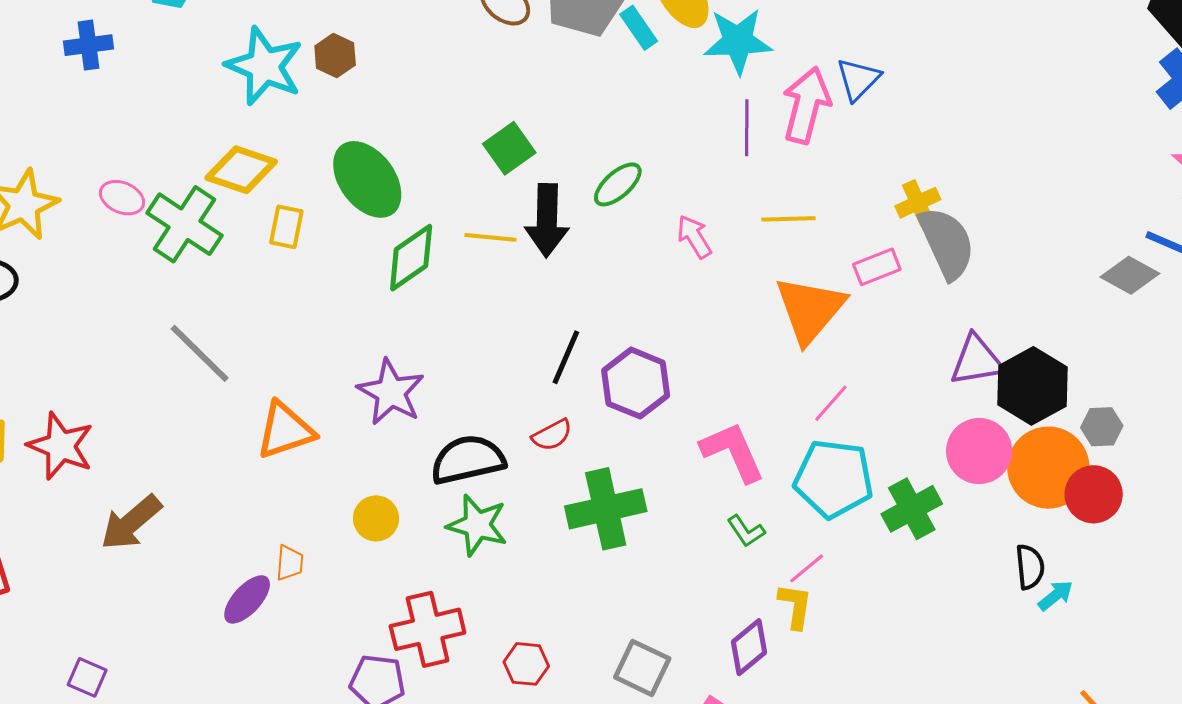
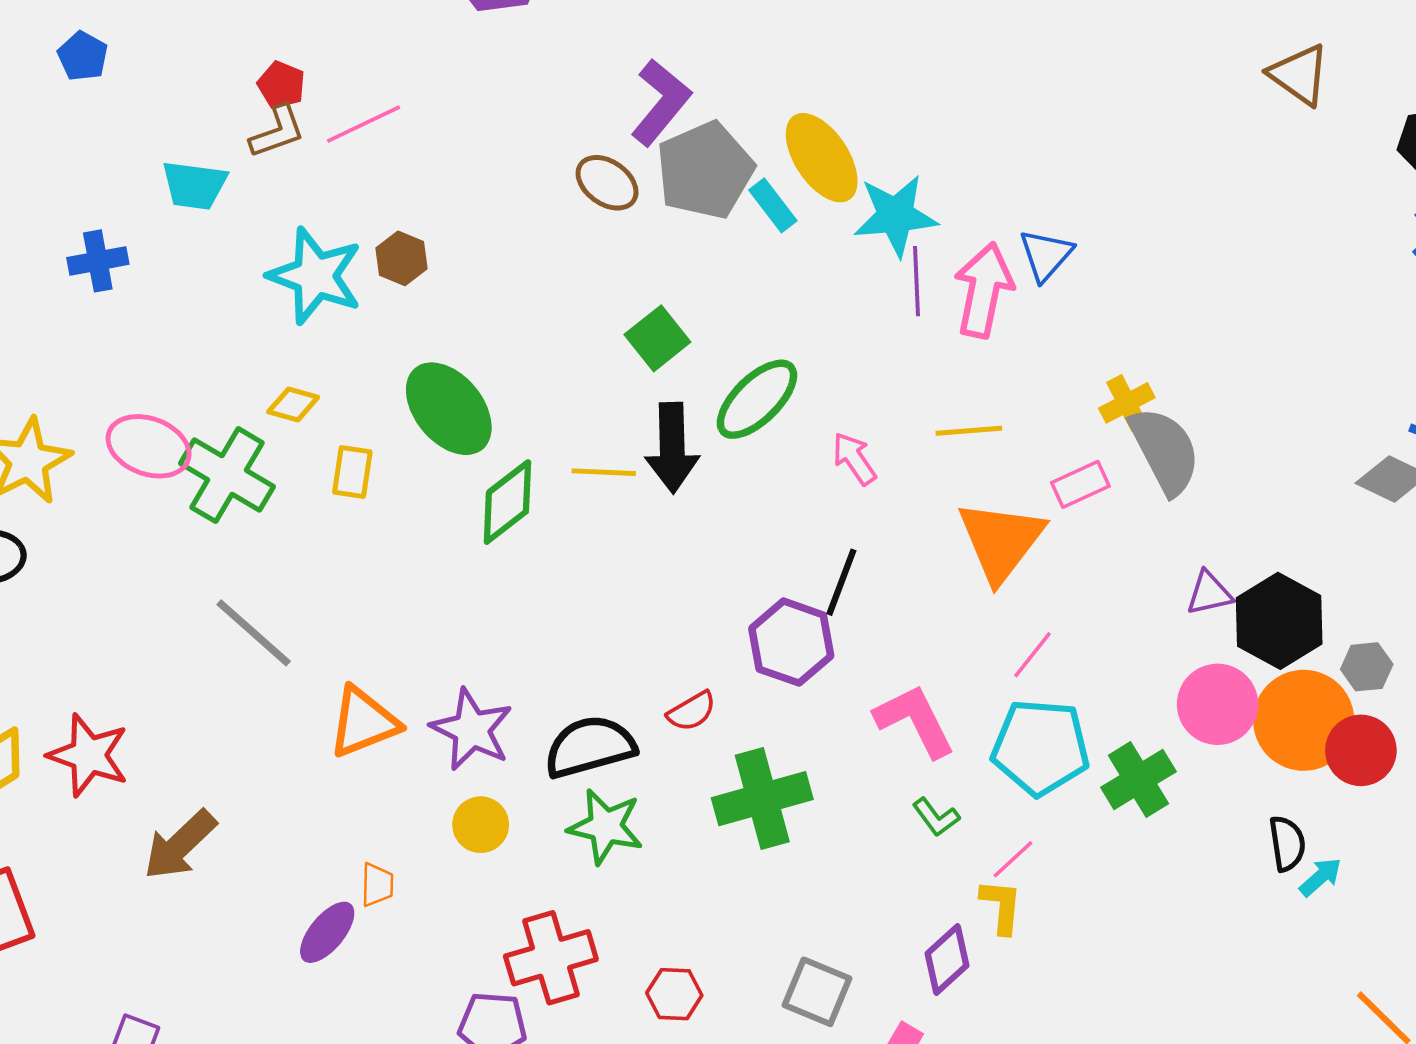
purple line: (747, 128) -> (917, 281), moved
green square: (509, 148) -> (657, 338), moved
yellow diamond: (241, 170) -> (293, 405), size x0.6
green ellipse: (618, 184) -> (757, 399), size x1.4
pink ellipse: (122, 198) -> (149, 446), size x1.5
black line: (566, 357) -> (841, 582), moved
purple triangle: (977, 360) -> (1209, 593), size x0.7
purple star: (391, 392) -> (472, 730), moved

